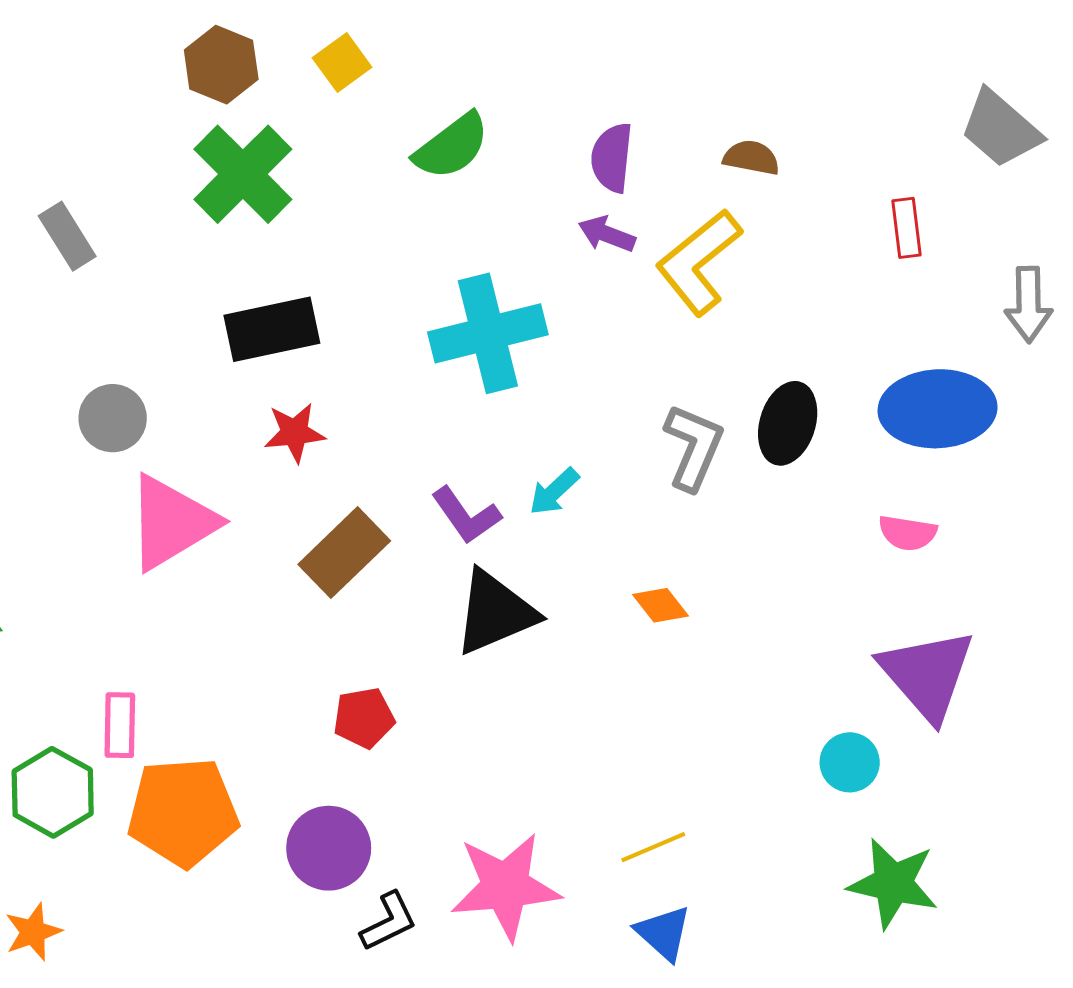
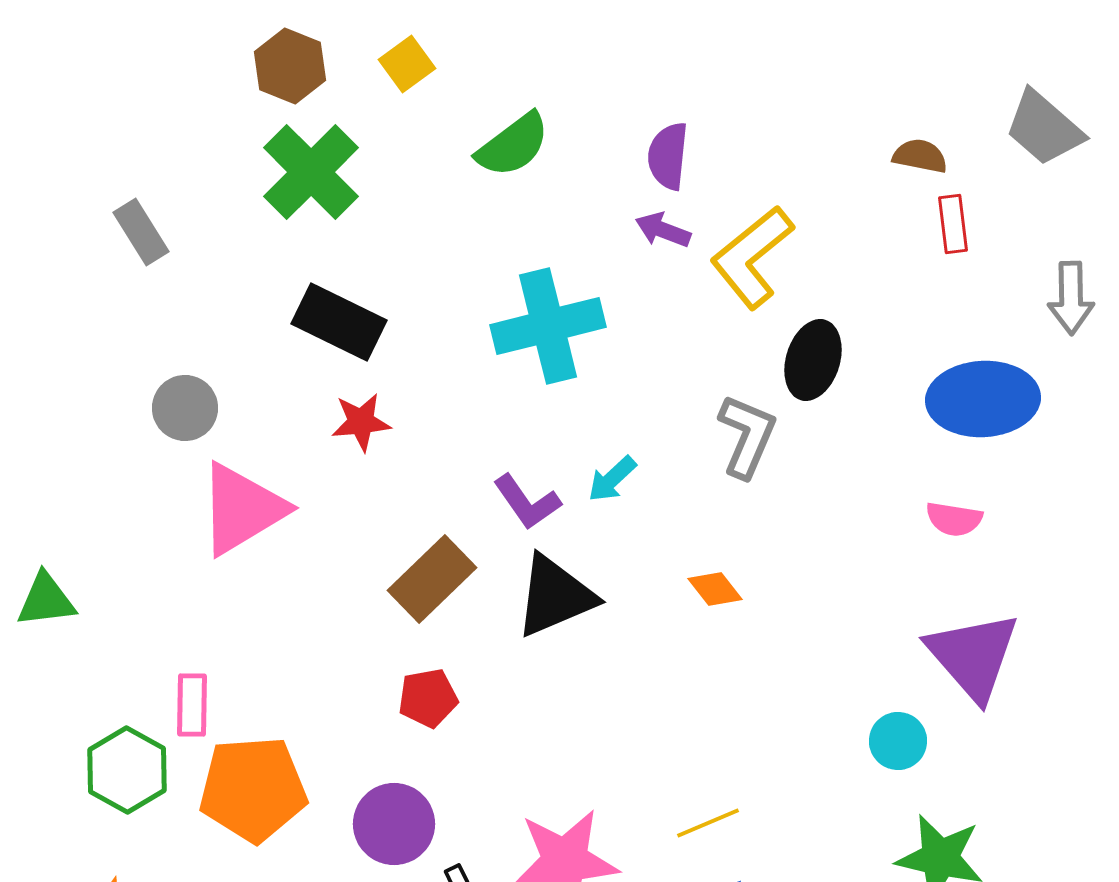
brown semicircle: (751, 158) -> (920, 156), moved
black rectangle: (272, 329) -> (339, 322), turned 38
black ellipse: (788, 423) -> (813, 360), moved
brown rectangle: (344, 553) -> (432, 579), moved

